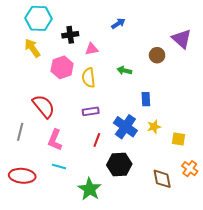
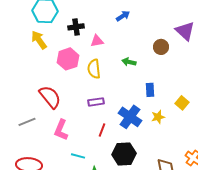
gray line: (20, 132) -> (27, 122), turned 54
yellow square: (179, 139) -> (182, 103), moved, turned 32
cyan line: (59, 167) -> (78, 156), moved

